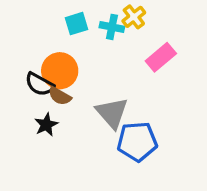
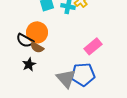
pink rectangle: (161, 57) -> (93, 46), moved
gray triangle: (112, 113) -> (66, 78), moved

